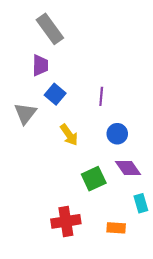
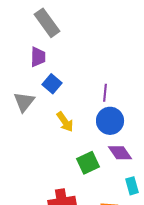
purple line: (101, 96) -> (105, 93), moved
blue circle: (117, 134) -> (110, 121), size x1.4

